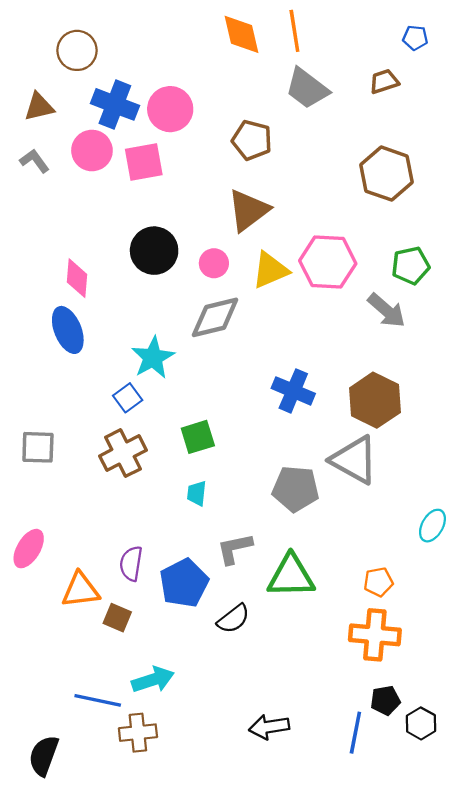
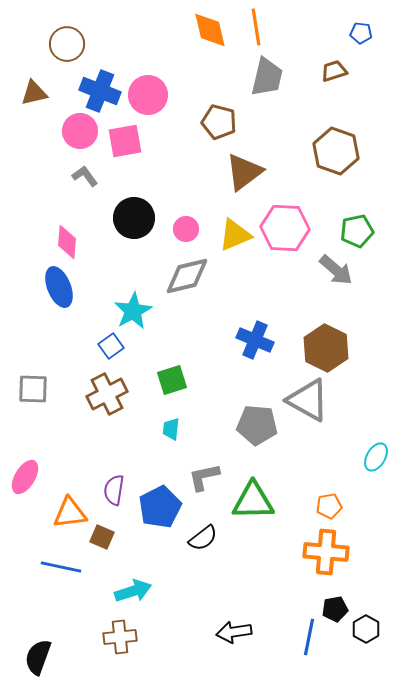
gray trapezoid: (307, 88) -> (267, 77), turned -114
gray L-shape: (34, 161) -> (85, 176), moved
brown triangle: (248, 210) -> (244, 172), moved
blue line: (98, 700) -> (61, 567), moved

